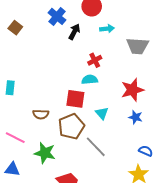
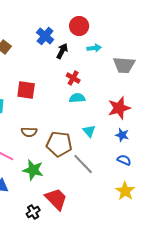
red cross: (95, 60) -> (73, 78), moved, turned -32
red square: (75, 99) -> (26, 90), moved
brown pentagon: (71, 126) -> (59, 144), turned 30
blue semicircle: (146, 151) -> (124, 160), moved

